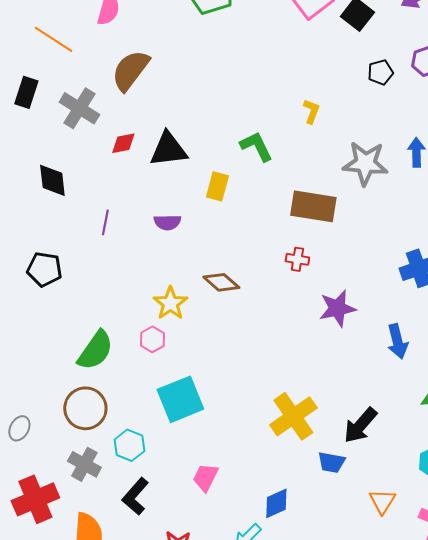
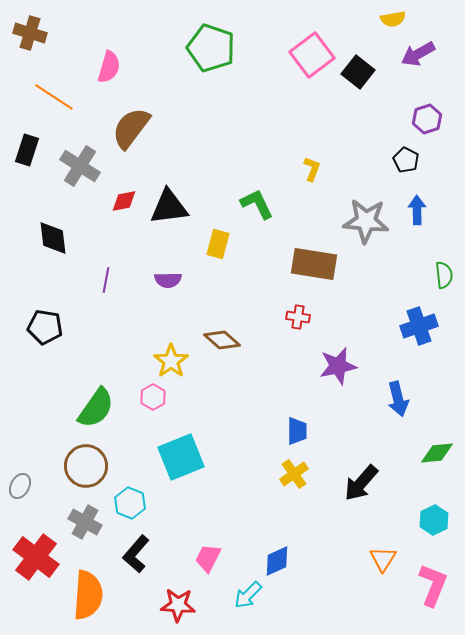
black pentagon: (380, 72) -> (406, 160), moved, turned -30
yellow cross: (293, 416) -> (294, 474), size x0.6
blue trapezoid: (331, 462) -> (297, 431), moved, turned -100
pink trapezoid: (205, 477) -> (208, 558), moved
red cross: (35, 499) -> (36, 557), turned -30

